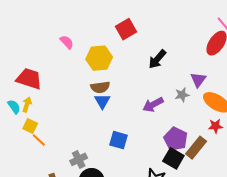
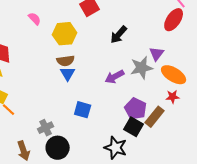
gray star: (182, 95) -> (142, 68), size x1.6

